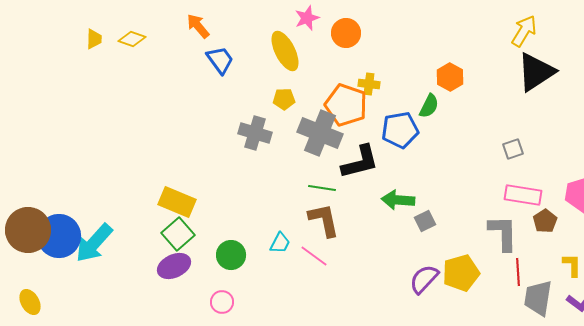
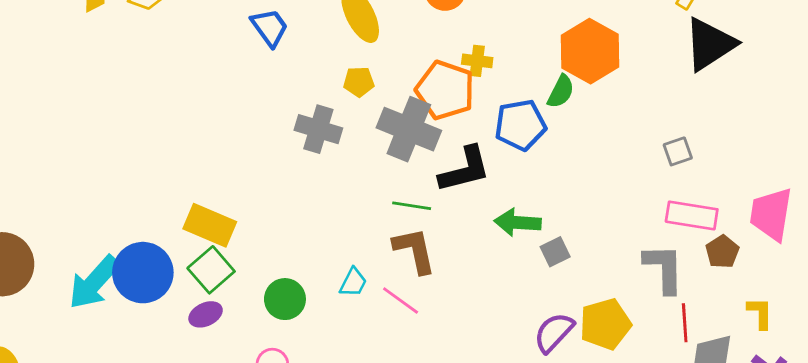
orange hexagon: (450, 77) -> (590, 51), size x1.6
blue circle: (59, 236) -> (143, 273), moved
purple ellipse: (174, 266) -> (206, 314), size x0.7

